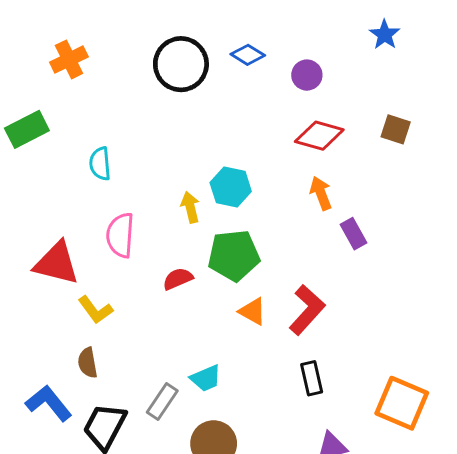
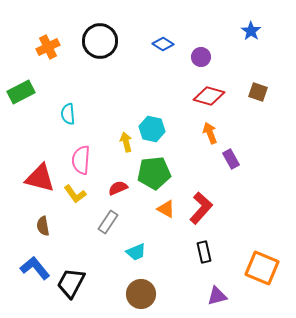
black circle: (181, 64) -> (100, 41), moved
yellow L-shape: (95, 310) -> (75, 194), moved
brown semicircle: (88, 363) -> (43, 226), moved
gray rectangle: (162, 402) -> (108, 222), moved

